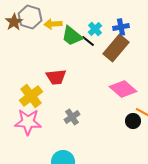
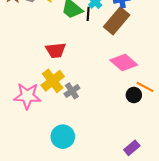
black line: (88, 41) -> (88, 14), turned 56
yellow cross: (31, 96) -> (53, 81), moved

